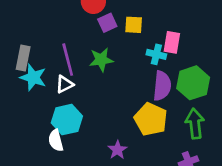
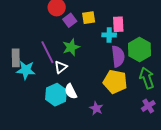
white triangle: (64, 84) -> (61, 67), moved
white semicircle: (56, 140) -> (71, 91), moved

